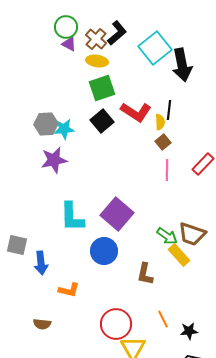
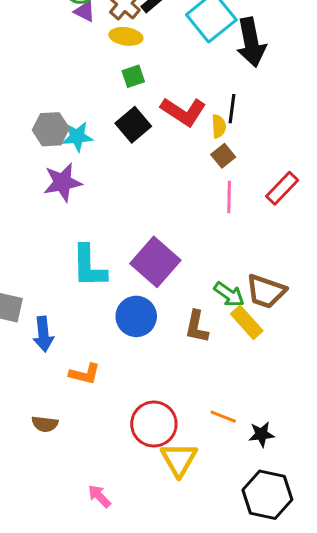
green square: (102, 88) -> (133, 76), size x0.6
brown L-shape: (145, 274) -> (197, 327), moved
orange line: (163, 319) -> (223, 417), turned -42

